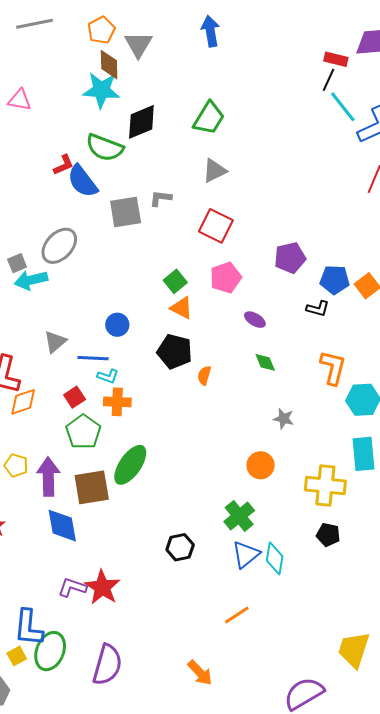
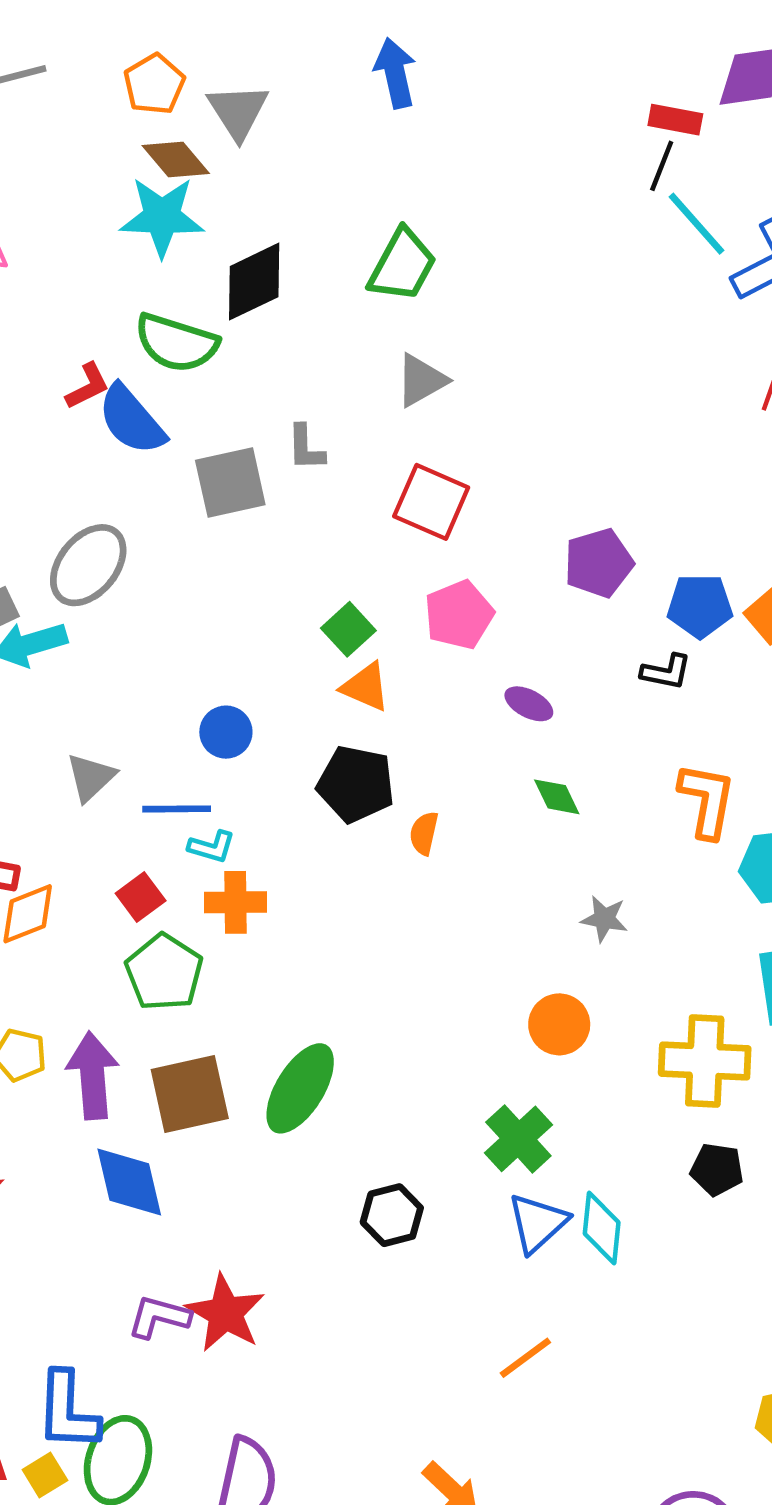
brown diamond: (109, 65) -> (176, 159), turned -36
gray L-shape: (161, 198) -> (306, 448), turned -95
green ellipse: (130, 465) -> (300, 1088), moved

